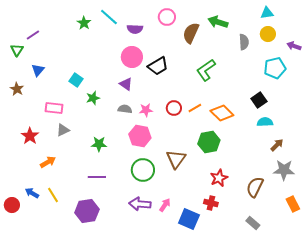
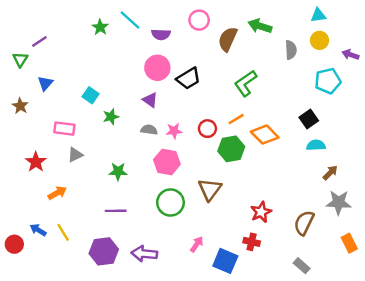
orange line: (195, 108) -> (236, 119), moved
green hexagon: (209, 142) -> (231, 149), moved
purple arrow: (140, 204) -> (144, 254), moved

